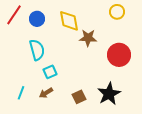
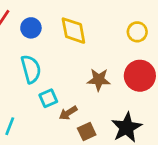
yellow circle: (117, 12) -> (137, 32), moved
brown star: (88, 38) -> (99, 80), moved
brown arrow: (46, 93) -> (68, 113), moved

